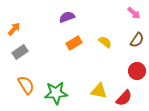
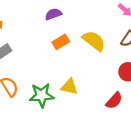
yellow semicircle: (105, 42) -> (94, 41), size x1.6
yellow triangle: (99, 91) -> (69, 87), moved

